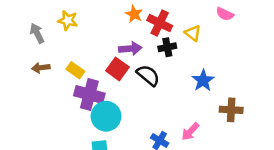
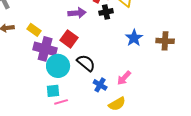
red square: (117, 69) -> (69, 39), moved
black semicircle: (148, 75) -> (86, 63), moved
brown cross: (231, 110) -> (165, 41), moved

